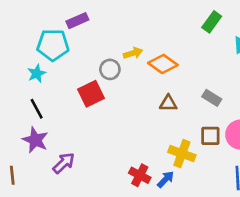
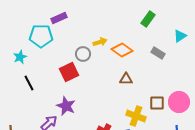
green rectangle: (212, 22) -> (148, 19), moved
cyan star: (37, 73) -> (20, 57), moved
gray rectangle: (212, 98) -> (158, 53), moved
purple star: (35, 140) -> (66, 106), moved

